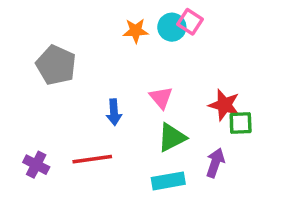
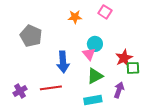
cyan circle: (172, 27) -> (95, 44), moved
red star: (224, 105) -> (124, 58), turned 30
blue arrow: (114, 112) -> (63, 62), size x1.5
purple cross: (36, 165) -> (20, 91), turned 32

